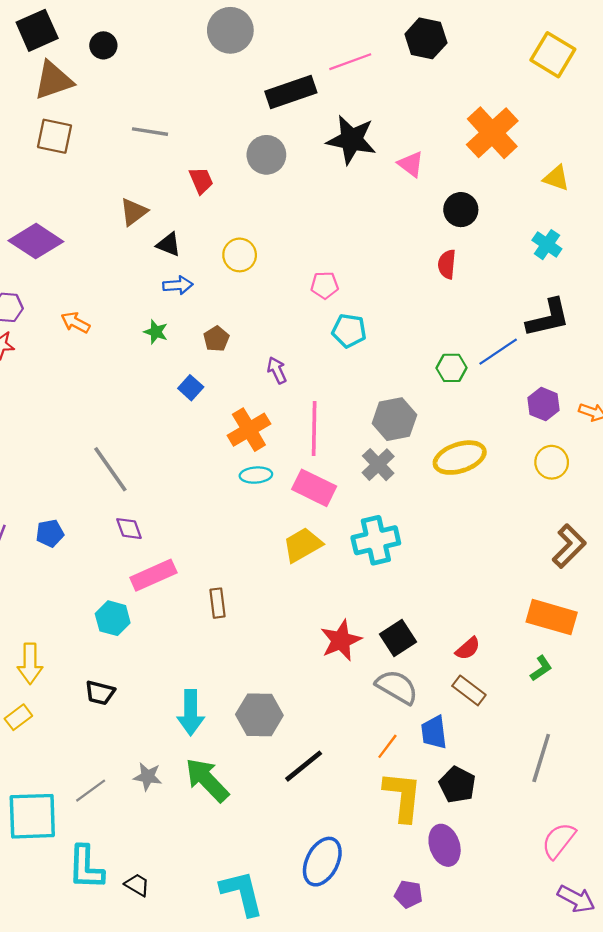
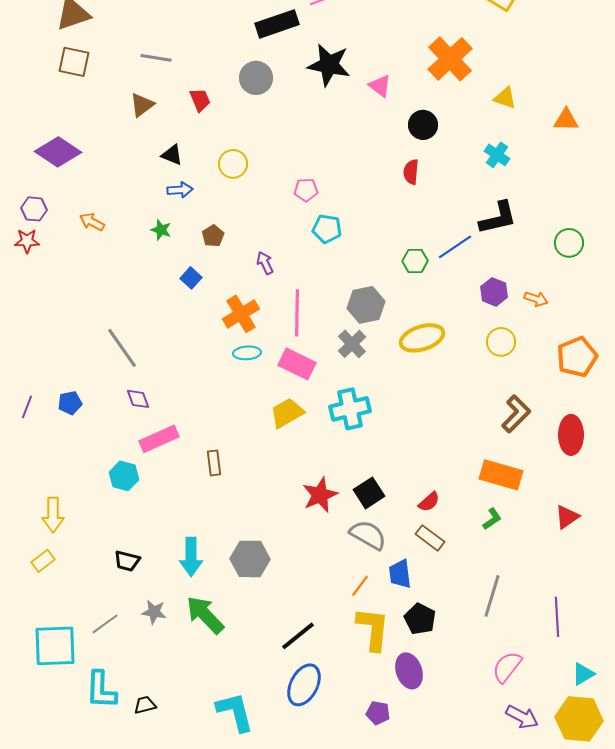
brown triangle: (134, 212) -> (142, 105), moved
black trapezoid: (100, 693) -> (127, 561), moved
black line: (304, 766) -> (298, 636), moved
black trapezoid: (137, 885) -> (145, 705), turned -45

